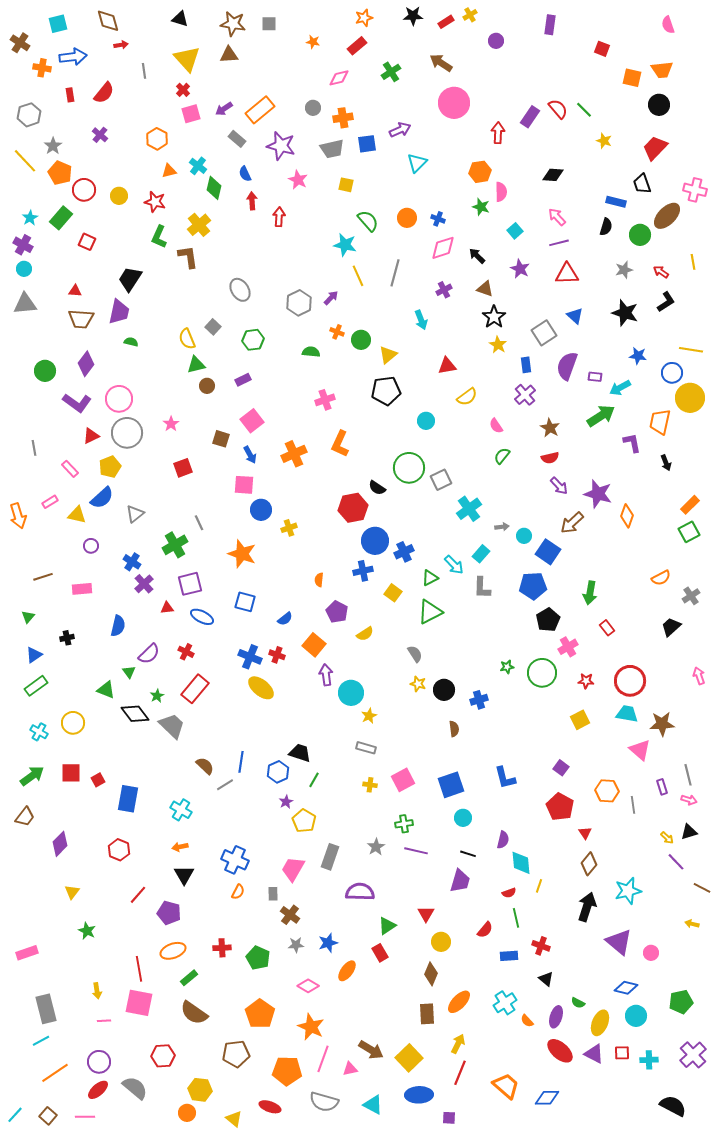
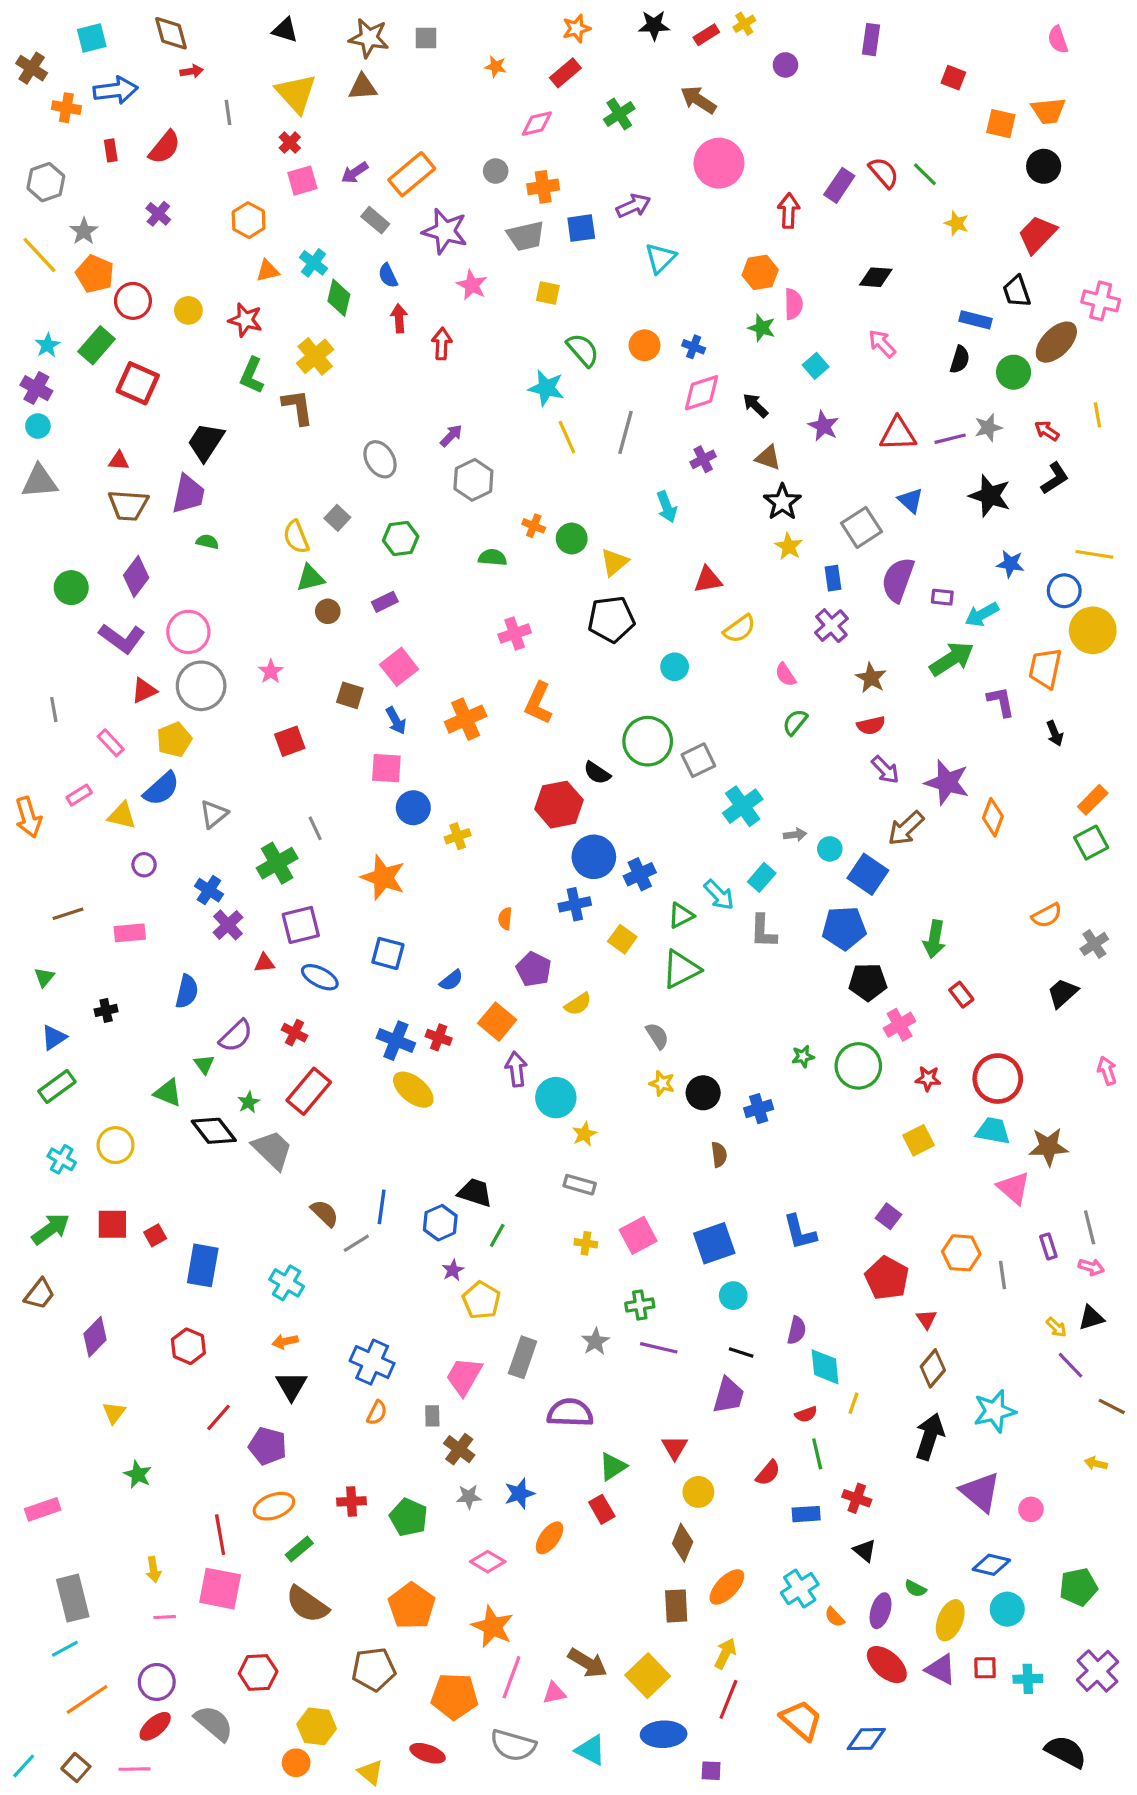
red square: (87, 242) -> (138, 383), size x1.5
purple line: (559, 243) -> (950, 439), moved
purple arrow: (331, 298) -> (451, 436), moved
black pentagon: (548, 620) -> (868, 982), turned 30

